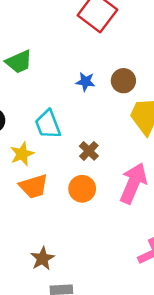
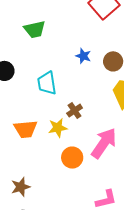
yellow star: (22, 154) -> (58, 128), moved
orange circle: (82, 189) -> (72, 158), moved

